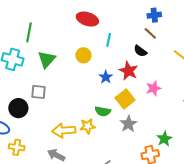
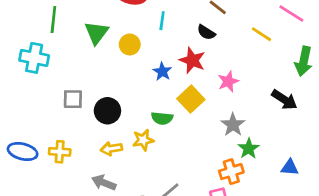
green triangle: (47, 59) -> (96, 33), moved
black circle: (18, 108) -> (107, 111), moved
gray star: (128, 124) -> (233, 125), moved
yellow arrow: (64, 131) -> (111, 149), size x0.7
yellow cross: (17, 147) -> (60, 152), moved

